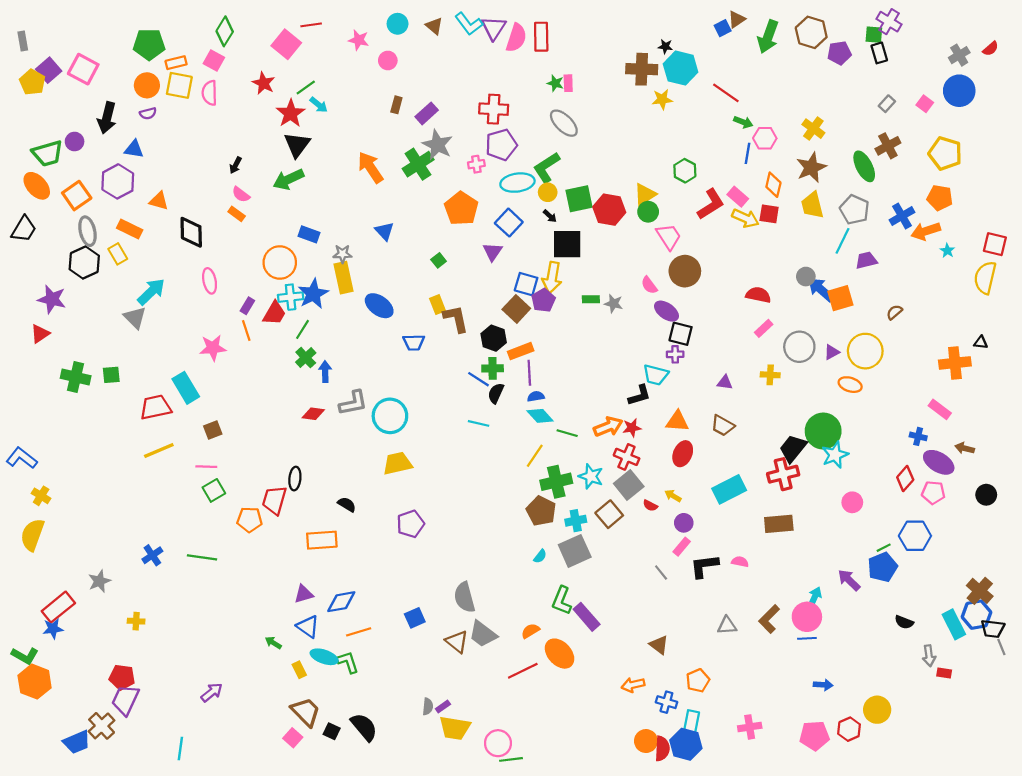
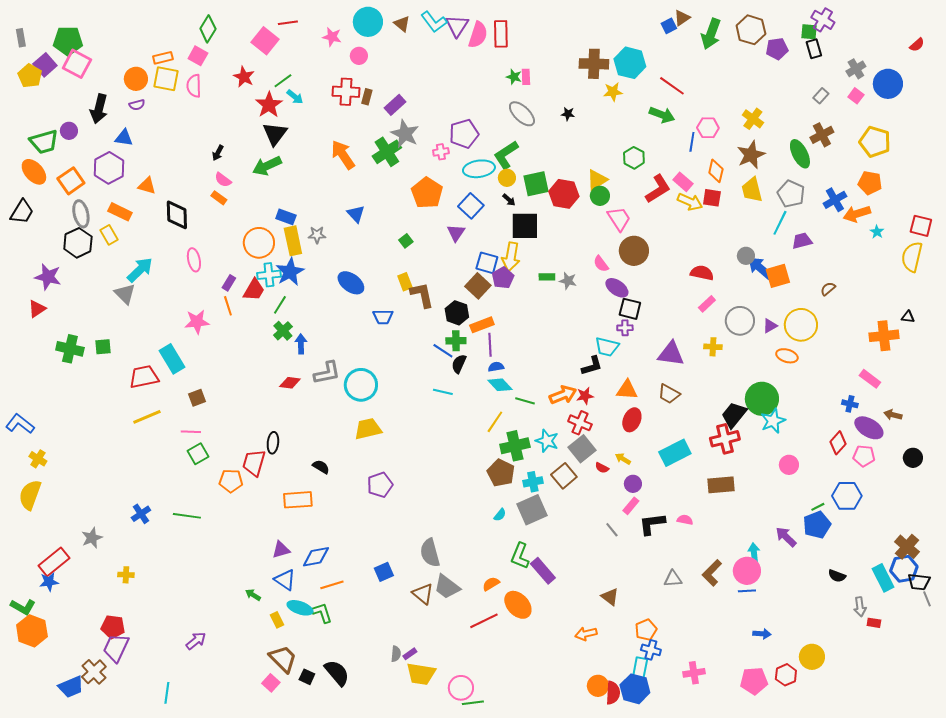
cyan circle: (398, 24) -> (368, 22), size x1.5
green pentagon: (149, 44) -> (68, 41), moved
black star: (665, 46) -> (568, 114), moved
gray cross: (959, 55) -> (856, 69), moved
red cross: (494, 109) -> (346, 92), moved
green arrow: (743, 122) -> (662, 115), moved, size x1.4
yellow rectangle: (344, 278) -> (293, 241), moved
purple triangle: (725, 382) -> (671, 354), size x1.8
cyan arrow: (814, 597) -> (754, 553), turned -30
blue cross: (666, 702) -> (651, 650), moved

